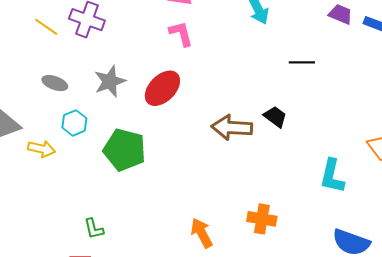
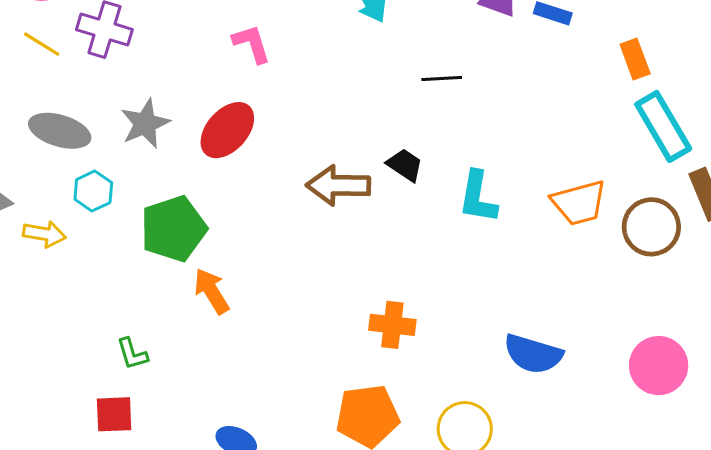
gray ellipse: (55, 83) -> (60, 131), size x1.5
green pentagon: (125, 150) -> (173, 229), turned -30
cyan L-shape: (332, 176) -> (478, 197), moved
orange arrow: (202, 233) -> (212, 291), moved

